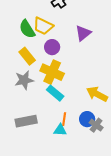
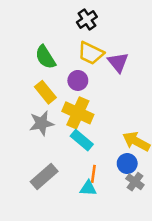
yellow trapezoid: (43, 26) -> (91, 53), moved
purple triangle: (83, 33) -> (118, 62), turned -30
blue circle: (87, 119) -> (127, 164), moved
gray rectangle: (26, 121) -> (44, 176), turned -30

